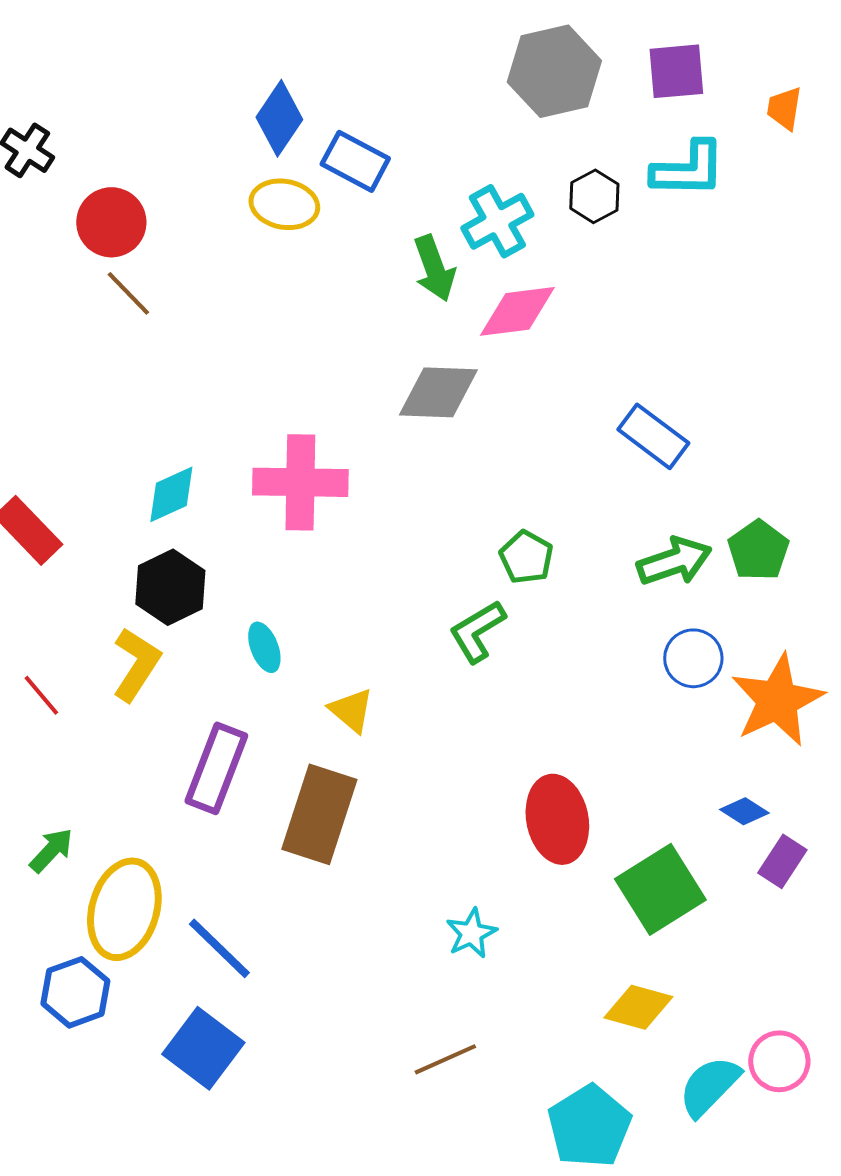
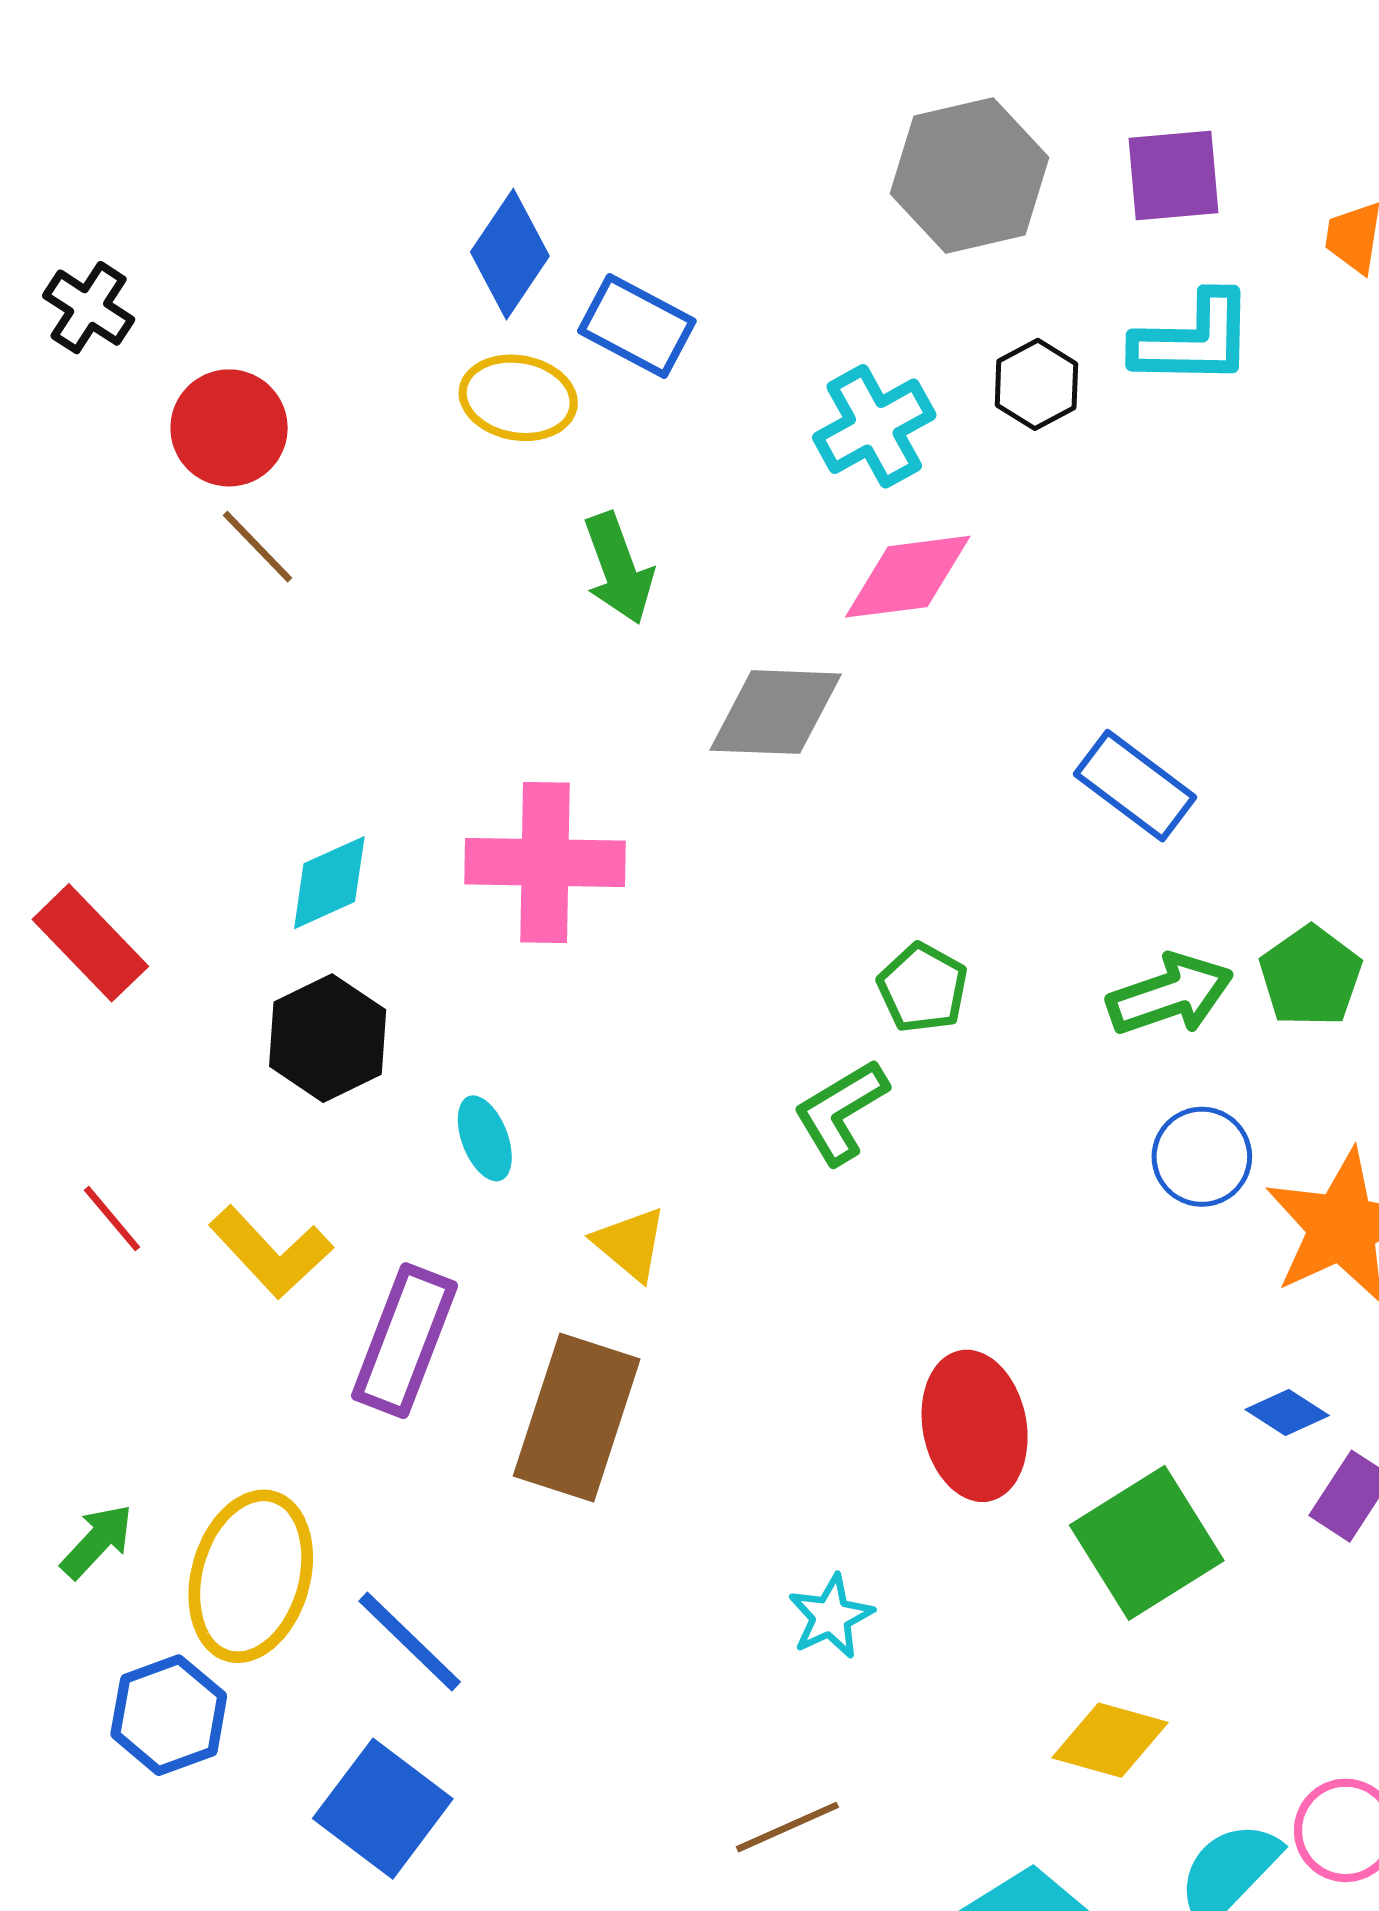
green arrow: (434, 268) -> (618, 568), moved
yellow L-shape: (136, 664) -> (271, 1252), moved, turned 104
green arrow: (51, 850) -> (97, 1541), moved

